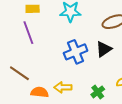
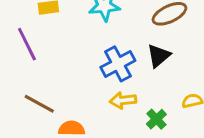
purple line: (28, 33) -> (27, 44), moved
yellow arrow: (63, 87) -> (123, 100), moved

